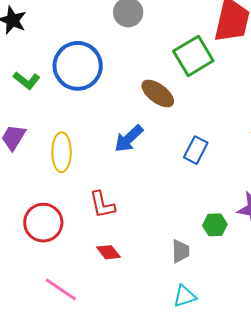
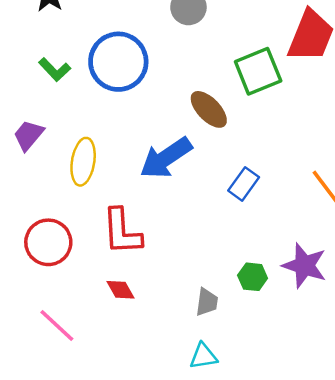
blue arrow: (129, 139) -> (166, 158), size x1.4
red L-shape: (102, 205) -> (122, 232), size x1.4

